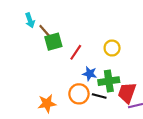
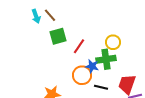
brown line: (45, 31) -> (50, 15), moved
green cross: (109, 81) -> (106, 59), moved
orange circle: (79, 94) -> (82, 75), moved

